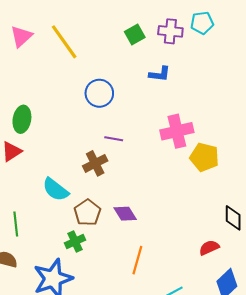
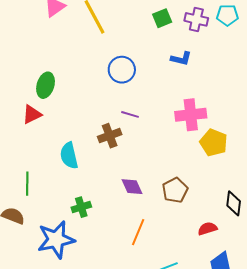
cyan semicircle: (56, 190) -> (69, 156), turned 32
brown pentagon: (87, 212) -> (175, 190), moved

